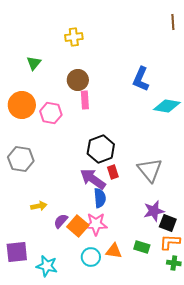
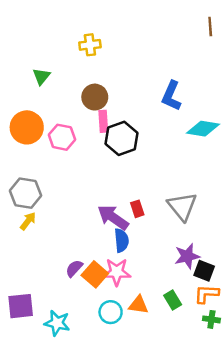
black hexagon: (101, 149) -> (122, 138), moved
yellow arrow: (39, 206) -> (28, 221), moved, turned -42
green rectangle: (142, 247) -> (173, 300), turned 42

